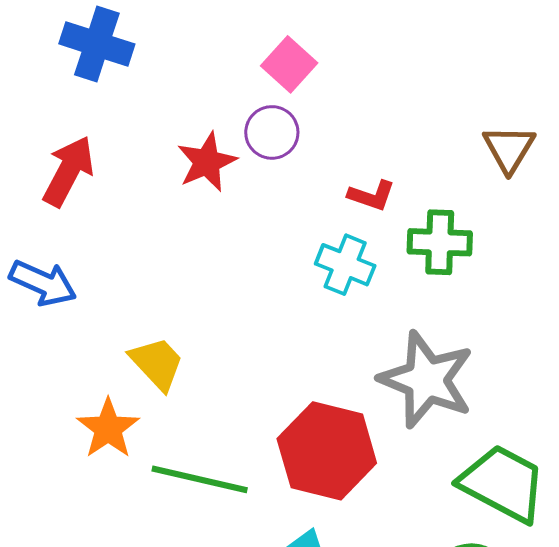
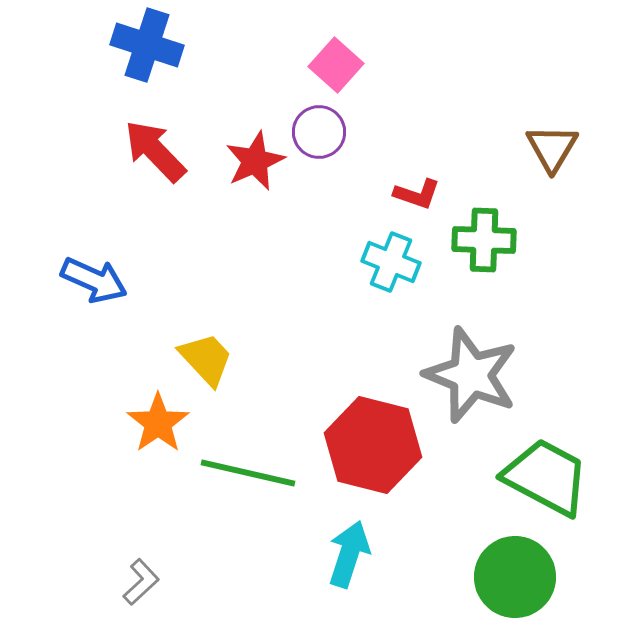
red arrow: (68, 171) -> (155, 151), moved, turned -72

